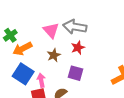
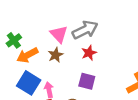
gray arrow: (75, 27) -> (85, 30), turned 145
brown star: (54, 55) -> (56, 55), moved

